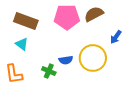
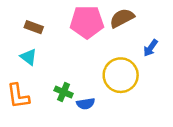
brown rectangle: (26, 21) -> (34, 27), size x0.6
blue semicircle: (66, 60) -> (86, 104), moved

